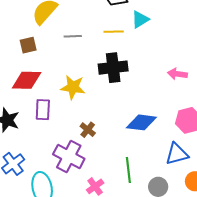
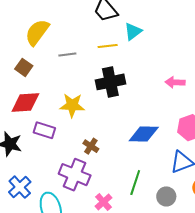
brown square: (28, 45) -> (24, 67), turned -36
purple rectangle: (43, 110) -> (44, 130), turned -70
green line: (128, 170) -> (135, 183), turned 30

